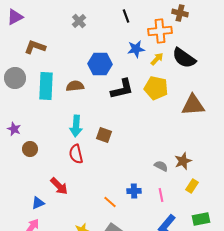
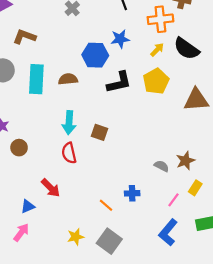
blue star: (136, 49) -> (120, 39), moved
yellow pentagon: (156, 88) -> (156, 81), turned 30
pink line: (161, 195) -> (173, 200), moved, turned 48

